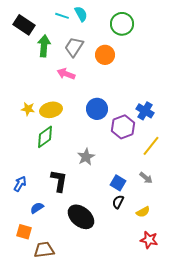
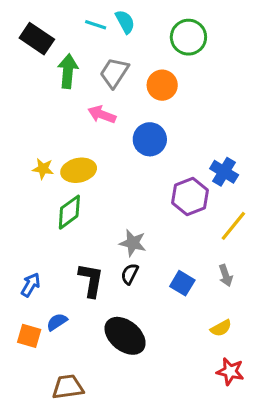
blue circle: (97, 109) -> (150, 139), moved
gray star: (86, 157) -> (133, 243), turned -30
gray arrow: (146, 178) -> (226, 275), turned 32
black semicircle: (118, 202) -> (130, 274), moved
orange square: (24, 232) -> (29, 336), moved

